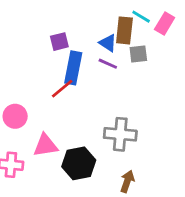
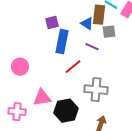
purple line: (108, 64) -> (92, 47), moved
red line: (62, 89) -> (73, 67), moved
pink circle: (15, 116) -> (20, 67), moved

